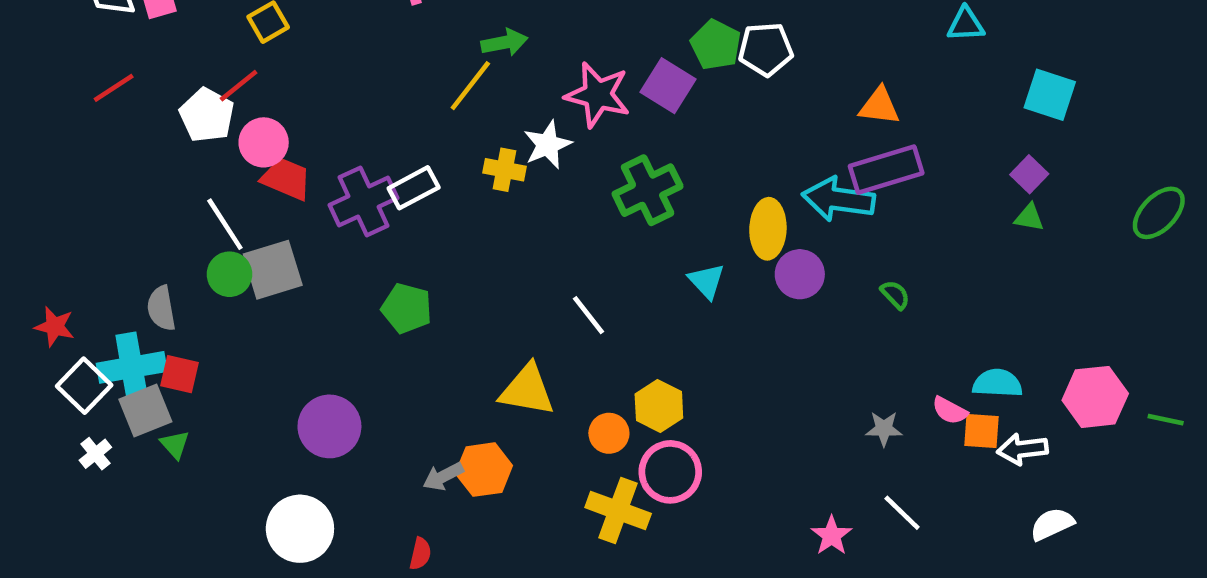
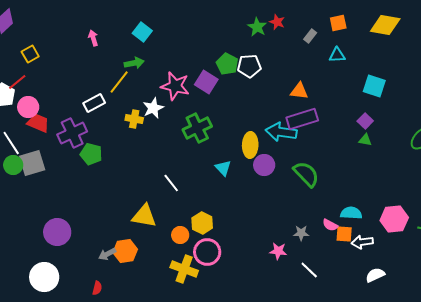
white rectangle: (414, 188) -> (94, 103), moved
green semicircle: (895, 295) -> (306, 174), size x2.0
green pentagon: (407, 308) -> (91, 154), moved
pink star: (832, 536) -> (278, 251), moved, turned -30

